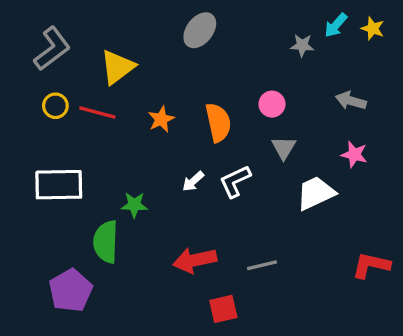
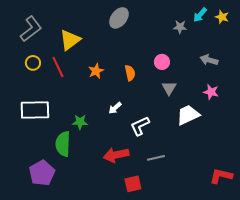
red line: (97, 112) -> (58, 67), turned 50
orange semicircle: (218, 123) -> (130, 73), size x0.7
white L-shape: (235, 181) -> (140, 126), moved
red L-shape: (371, 265) -> (221, 176), moved

